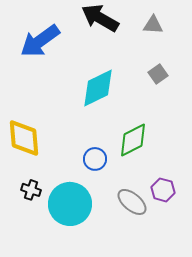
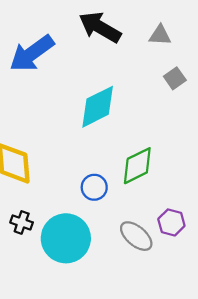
gray square: (158, 74) -> (175, 78), moved

